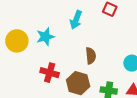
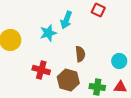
cyan star: (45, 37) -> (48, 33), moved

